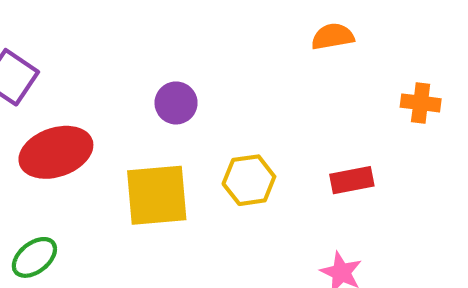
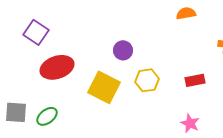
purple circle: (176, 103) -> (123, 50), moved
yellow square: (157, 195) -> (104, 87), turned 32

